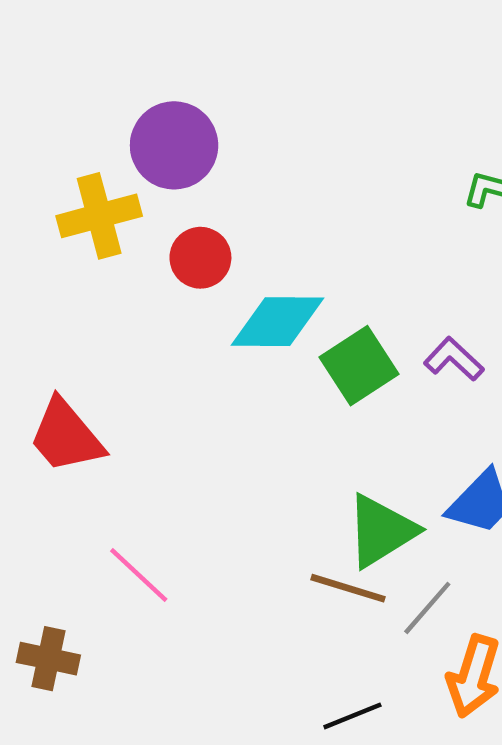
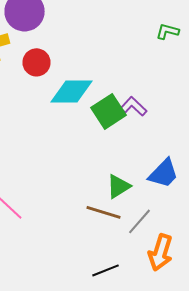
purple L-shape: (454, 359) -> (134, 106), moved
green triangle: (381, 531) -> (118, 186), size x0.7

